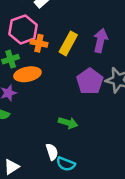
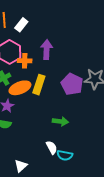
purple arrow: (101, 40) -> (47, 50), moved
yellow rectangle: (68, 43) -> (39, 85), moved

